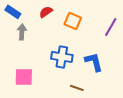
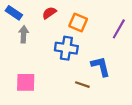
blue cross: (62, 57) -> (66, 48), moved
brown line: (77, 88) -> (82, 85), moved

